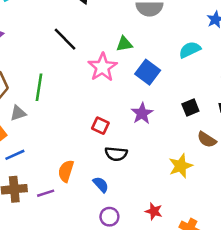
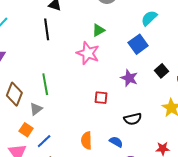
black line: (65, 39) -> (47, 29), moved, turned 55
blue square: (148, 72) -> (138, 44), moved, turned 36
black square: (190, 107) -> (162, 71), moved
black semicircle: (116, 154) -> (133, 119), moved

